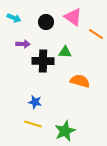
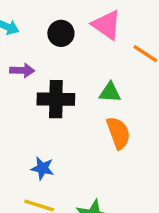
green triangle: (65, 52) -> (110, 92), moved
orange semicircle: (80, 81) -> (118, 133), turned 54

